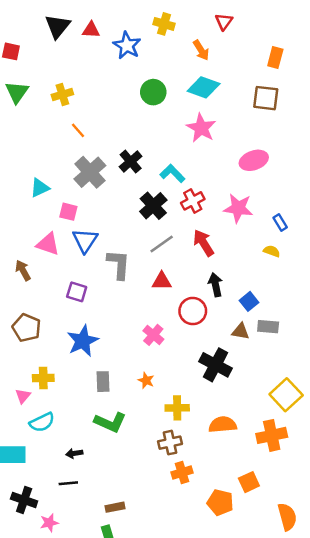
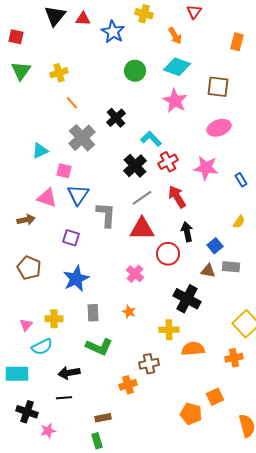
brown square: (266, 98) -> (218, 87), moved
black cross: (131, 161) -> (116, 118), moved
yellow semicircle: (272, 251) -> (239, 222), moved, turned 104
brown arrow: (23, 270) -> (26, 220), turned 108
red triangle: (162, 281) -> (142, 229), size x1.5
yellow cross: (43, 378) -> (54, 319), moved
yellow cross: (177, 408) -> (169, 330), moved
orange cross: (272, 435) -> (234, 358), size x0.7
black arrow: (74, 453) -> (69, 373), size x1.5
orange cross: (182, 472) -> (128, 385), moved

